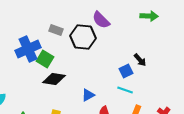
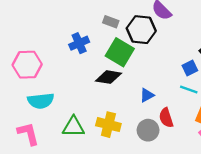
blue cross: (28, 49) -> (79, 43), size x0.7
green square: (45, 59) -> (120, 52), moved, size x1.4

